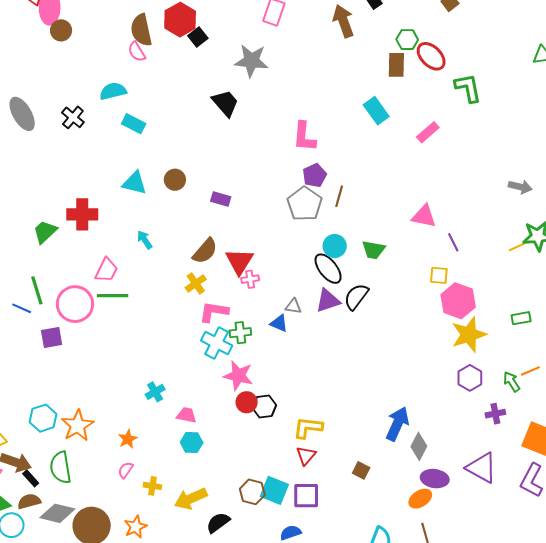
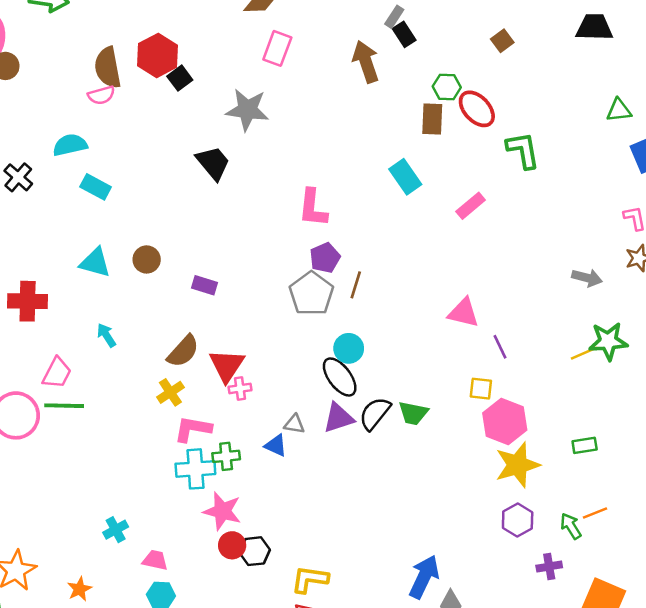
pink semicircle: (137, 52) -> (101, 95), turned -75
green trapezoid: (373, 250) -> (413, 413), moved
cyan cross: (217, 343) -> (195, 469), turned -32

